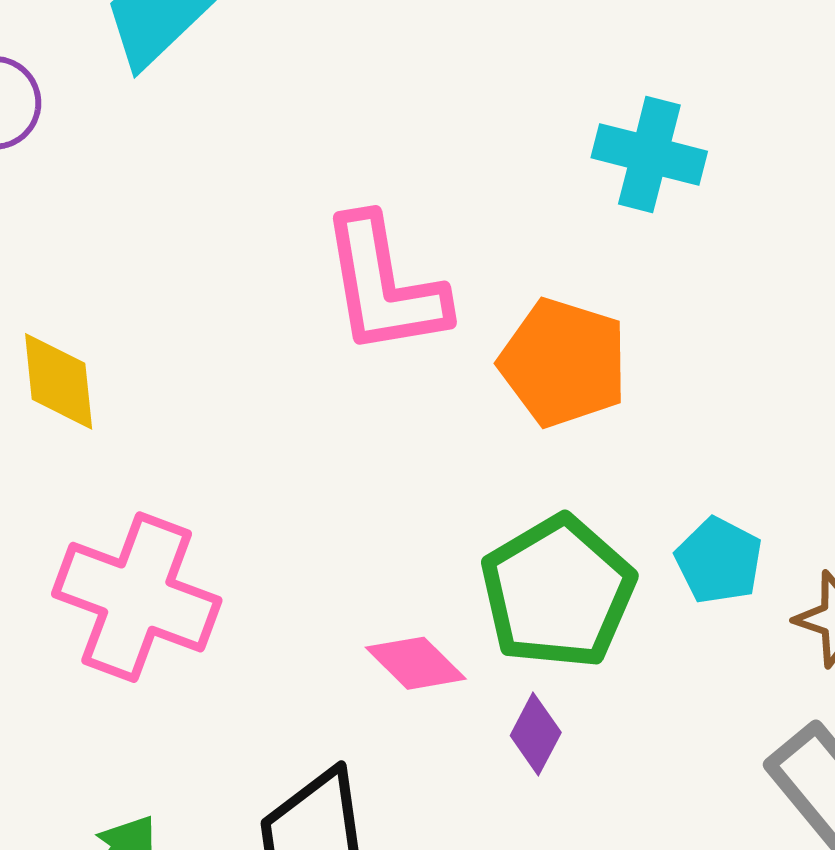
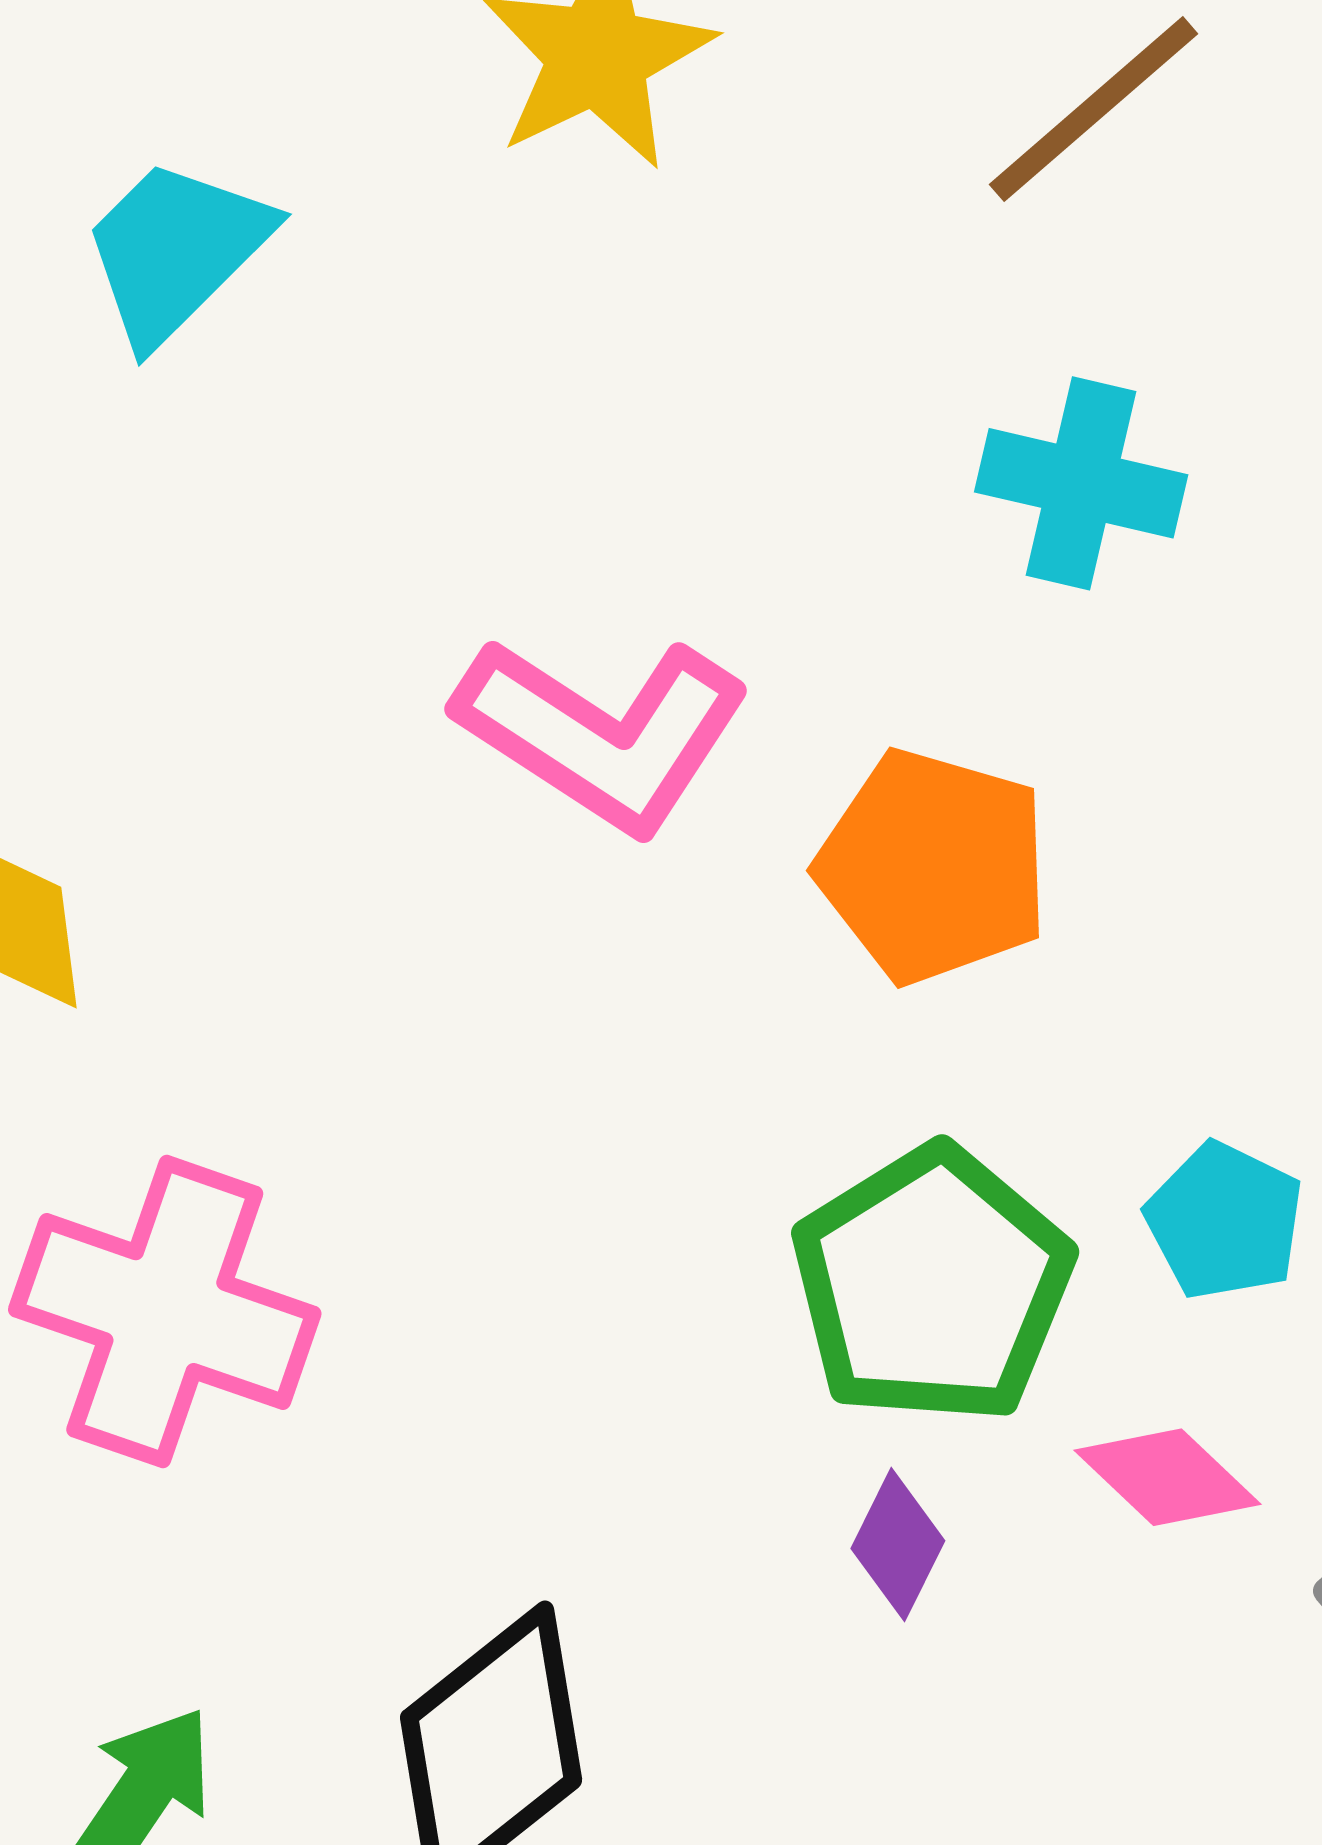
pink L-shape: (384, 286) -> (603, 733), turned -46
pink diamond: (416, 663) -> (1167, 1477), moved

